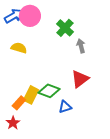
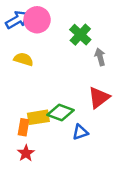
yellow rectangle: (31, 95) -> (38, 117), turned 54
orange rectangle: (19, 103) -> (23, 127), turned -32
red star: (13, 123) -> (26, 153), moved

